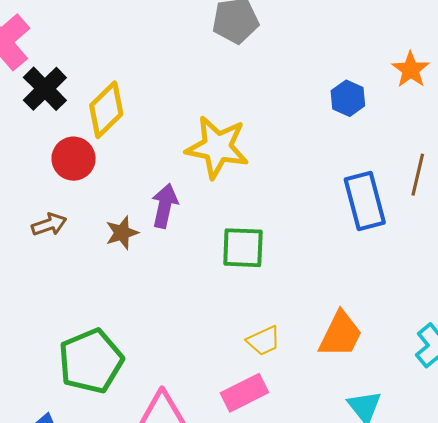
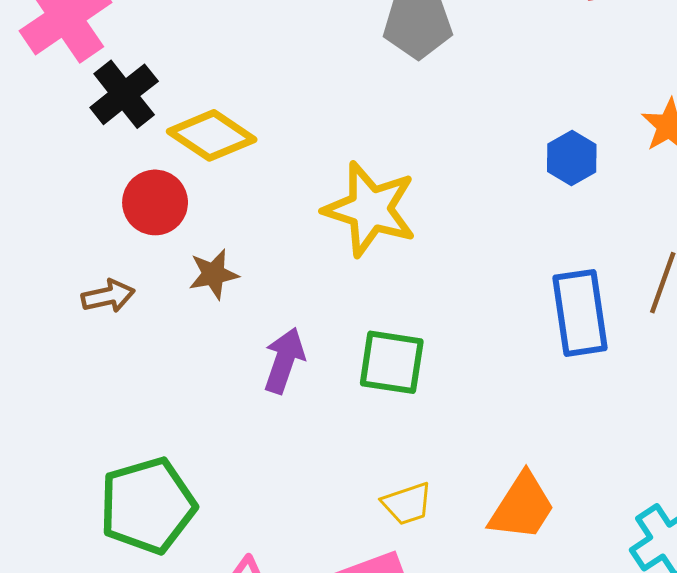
yellow diamond: (106, 110) -> (212, 135), turned 72
purple arrow: (165, 206) -> (284, 360), moved
brown star: (122, 233) -> (214, 274), moved

